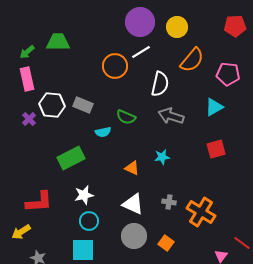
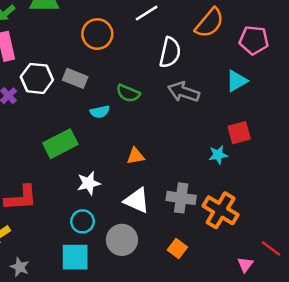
orange circle: (115, 66) -> (97, 34), moved
cyan star: (162, 157) -> (218, 155), moved
orange triangle: (132, 168) -> (136, 156), turned -35
white star: (84, 195) -> (89, 183), moved
gray cross: (169, 202) -> (181, 198), size x1.6
gray circle: (134, 236) -> (122, 240), moved

